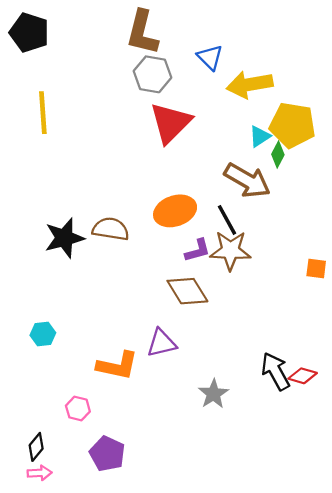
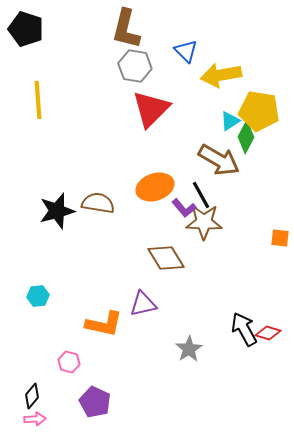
green diamond: (278, 154) -> (246, 137), size x1.4
purple L-shape: (198, 250) -> (184, 208), moved, turned 65

